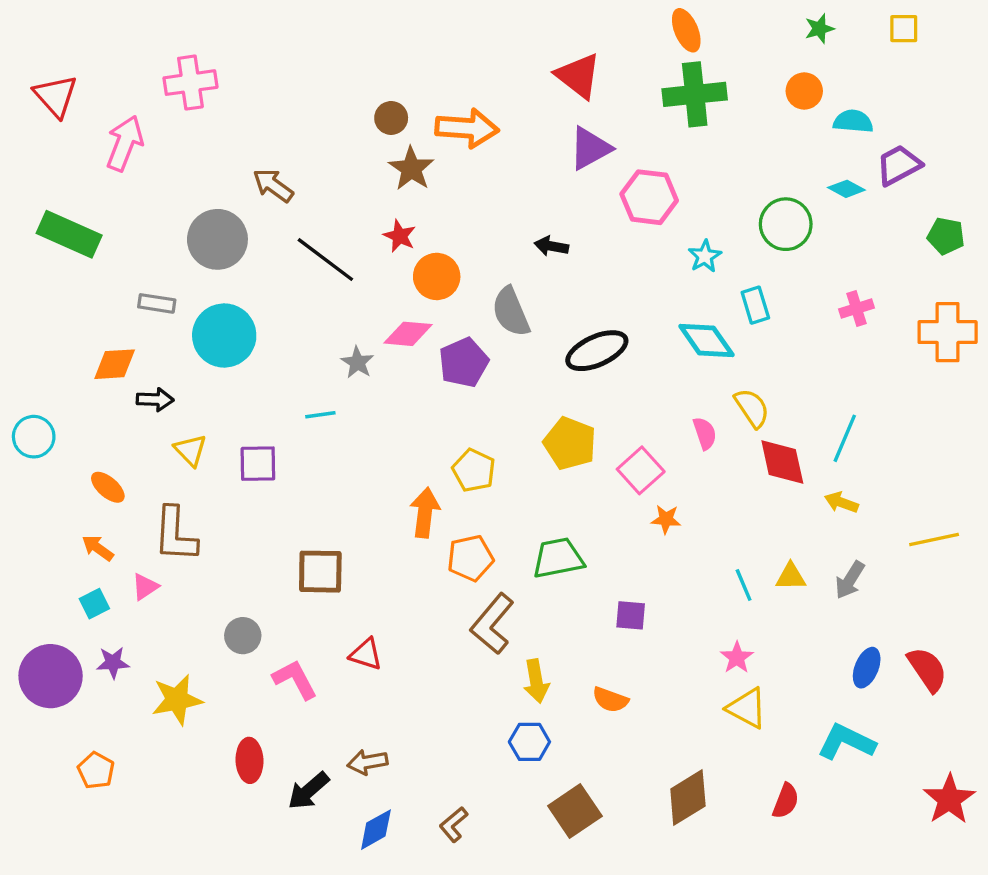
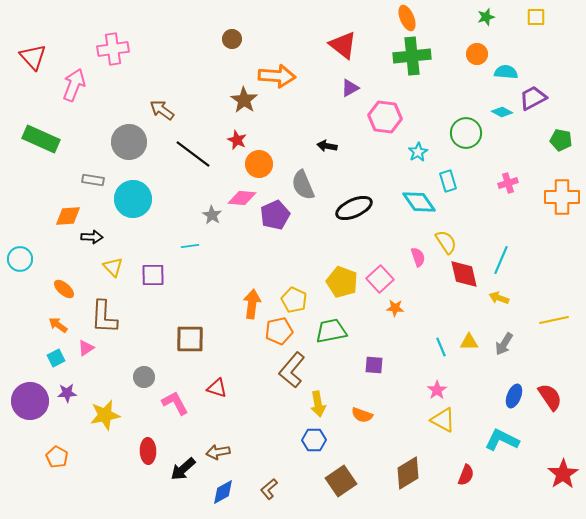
brown circle: (391, 118) -> (232, 39), moved
purple triangle: (590, 148) -> (350, 88), size x0.7
yellow pentagon: (570, 443) -> (342, 282), moved
yellow pentagon: (474, 470) -> (294, 300), moved

